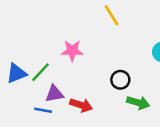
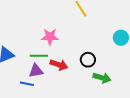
green line: (41, 72) -> (39, 56), moved, turned 48
red arrow: (81, 105) -> (59, 65), moved

